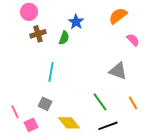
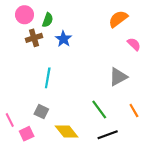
blue star: (76, 22) -> (63, 39), moved
green semicircle: (64, 38) -> (48, 20), moved
gray triangle: (118, 71) -> (118, 77), turned -48

